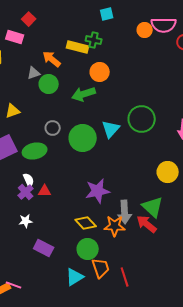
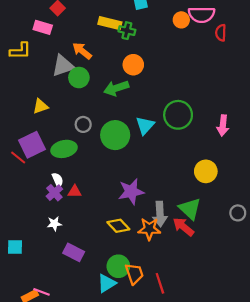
yellow rectangle: (78, 47) -> (110, 23), moved
gray triangle: (34, 73) -> (63, 66), size x1.6
green circle: (88, 249) -> (118, 266), moved

